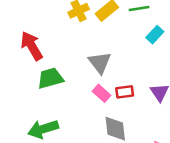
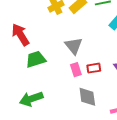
pink rectangle: (102, 93) -> (76, 70), turned 32

